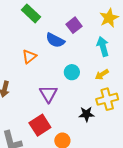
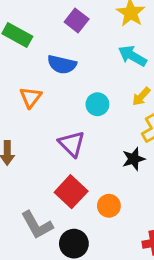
purple square: (74, 25) -> (77, 21), moved
cyan arrow: (103, 46) -> (132, 56), turned -30

